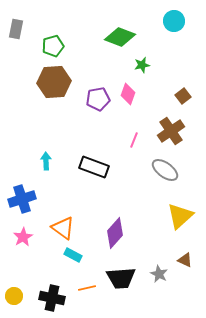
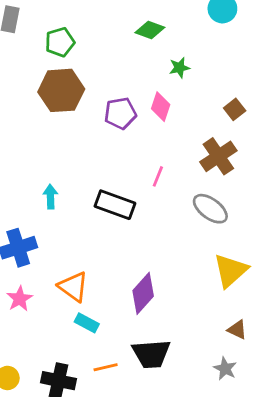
green diamond: (120, 37) -> (150, 30), size x0.7
pink line: (134, 140) -> (158, 176), moved
gray star: (159, 274) -> (225, 369), moved

